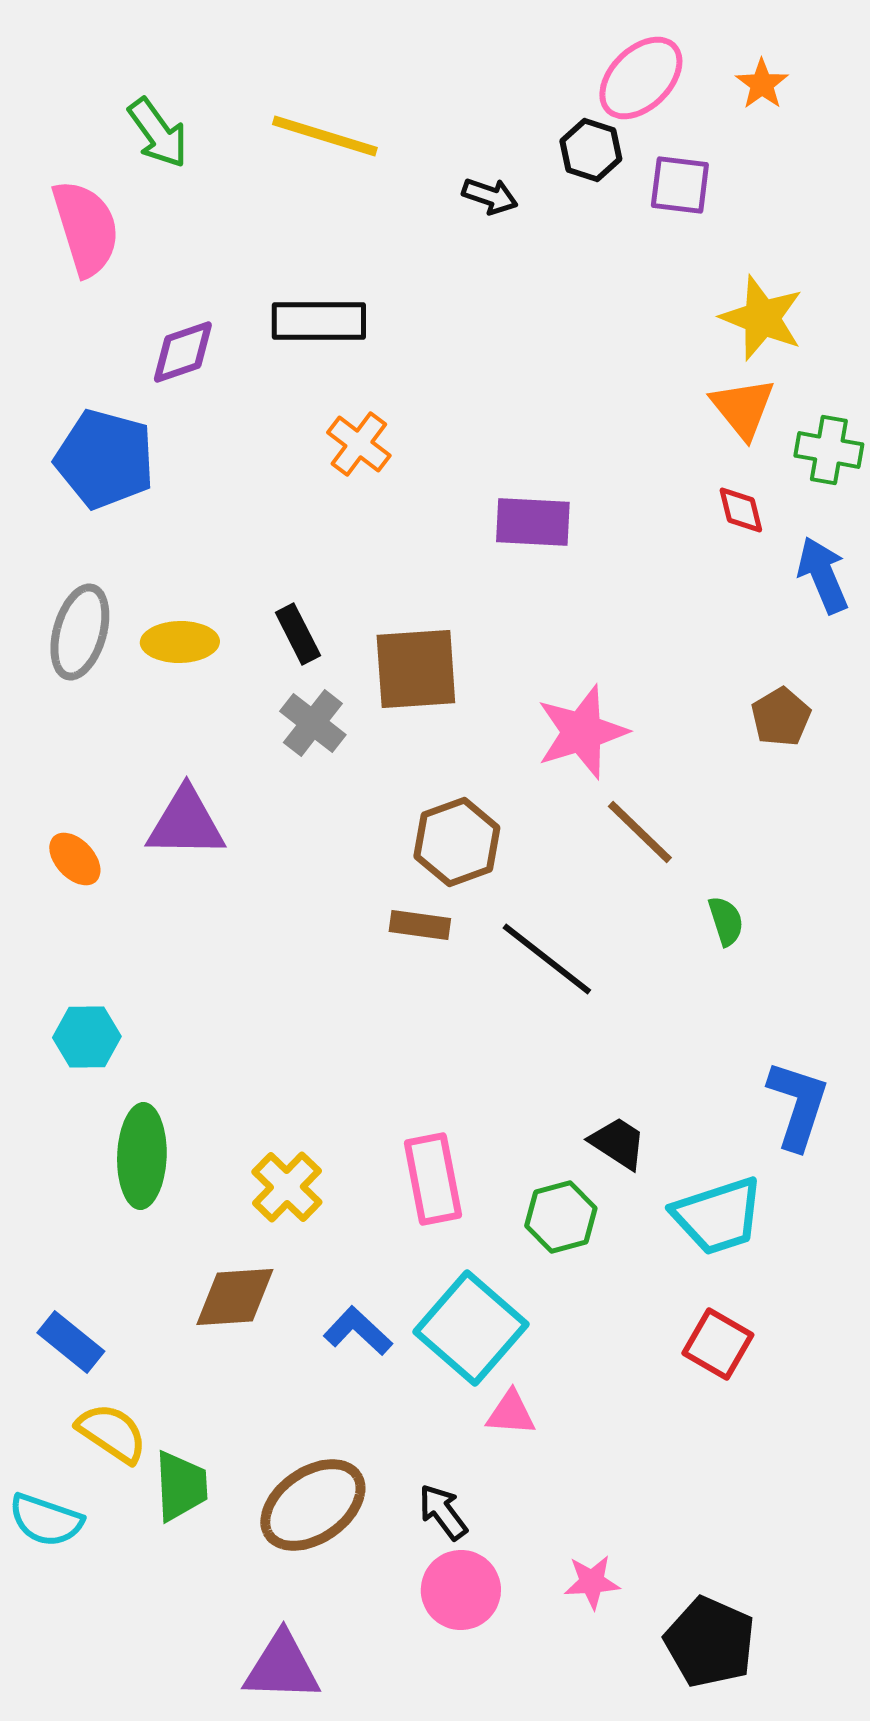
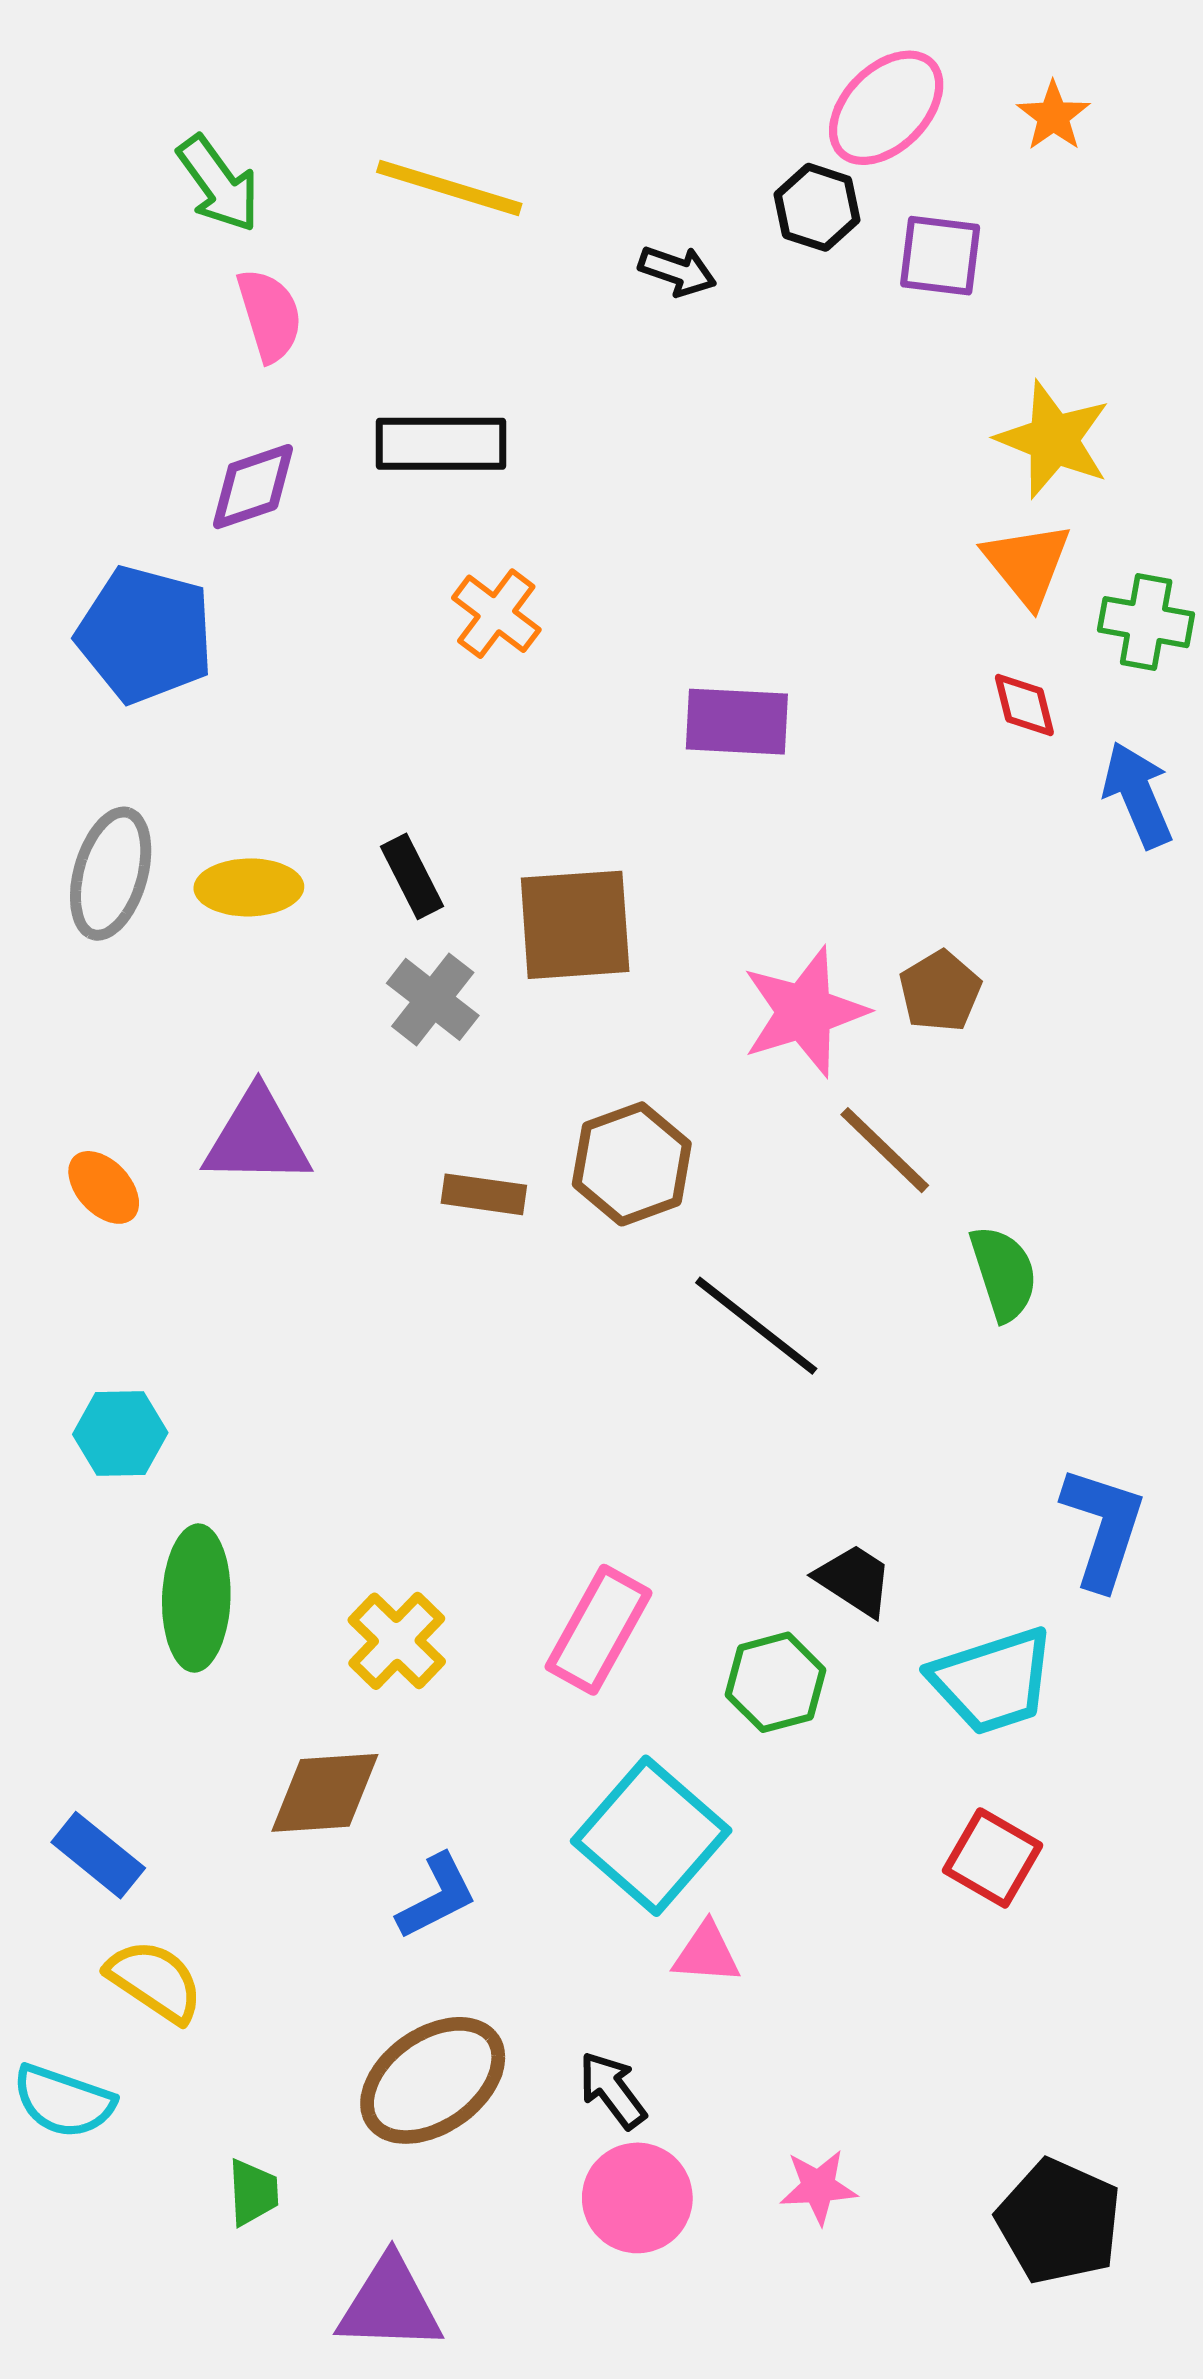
pink semicircle: (86, 228) -> (270, 315), moved, size x0.7
brown pentagon: (781, 717) -> (940, 991), moved
green semicircle: (726, 921) -> (1004, 1273), size x1.4
brown rectangle: (420, 925) -> (484, 1194), moved
pink rectangle: (433, 1179) -> (599, 1630), turned 40
blue L-shape: (358, 1331) -> (437, 1897), moved, turned 110
green trapezoid: (181, 1486) -> (253, 2192), moved, size x0.7
black pentagon: (710, 1642) -> (1059, 2221), moved

